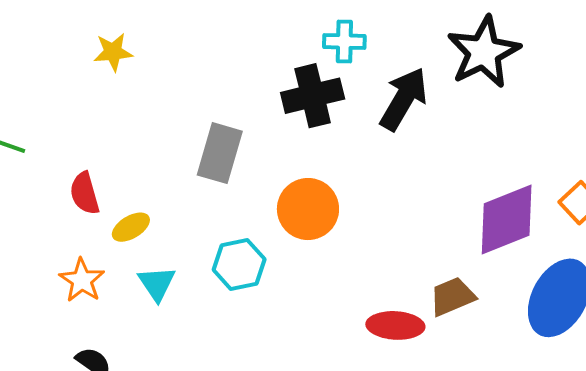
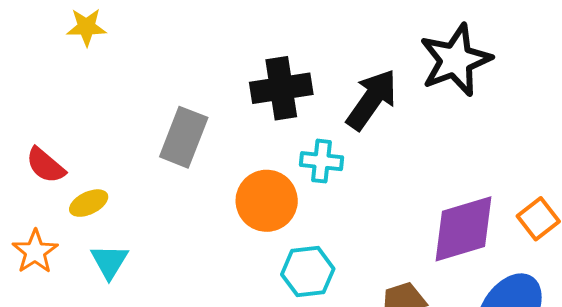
cyan cross: (344, 42) -> (321, 161), moved
red semicircle: (85, 193) -> (45, 165), turned -39
cyan hexagon: (239, 265) -> (308, 272), moved

